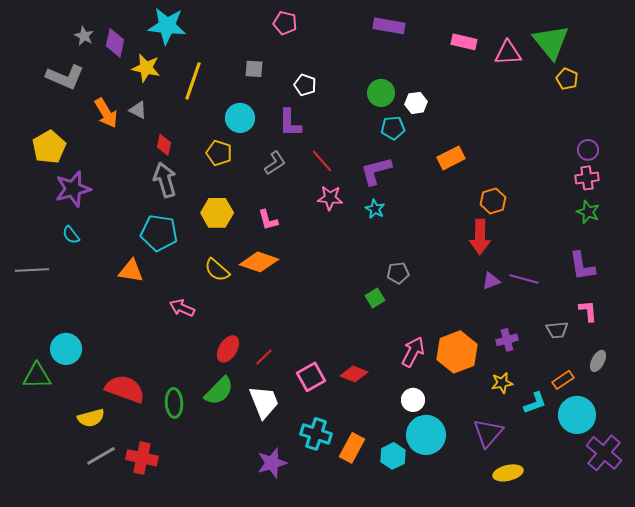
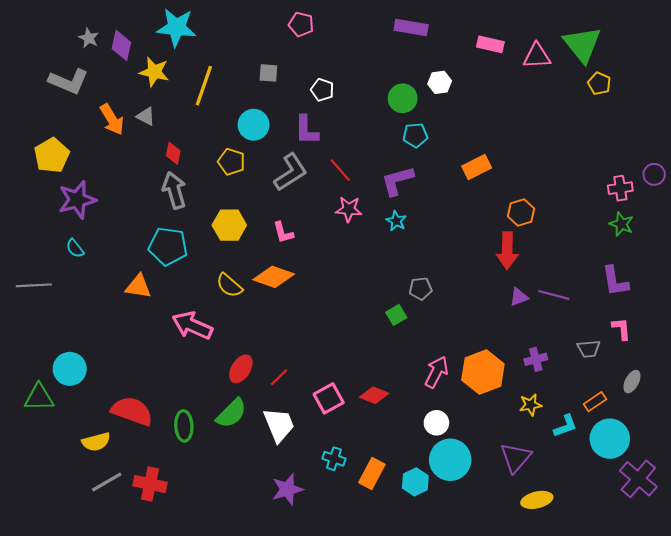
white hexagon: (416, 103) -> (440, 82), moved
purple circle: (588, 150) -> (654, 174), moved
gray L-shape: (275, 163) -> (291, 172), size x1.5
pink arrow: (182, 308) -> (192, 326), size x1.5
cyan cross: (316, 434) -> (334, 459), size x0.7

